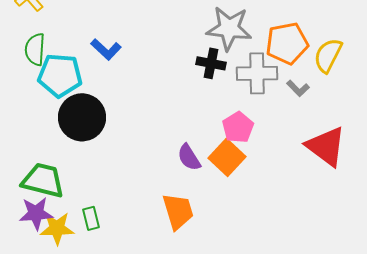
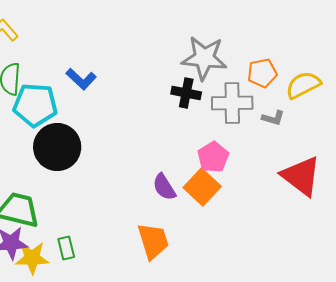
orange pentagon: (287, 43) -> (262, 73), size x0.7
yellow semicircle: (328, 55) -> (303, 85), turned 36
gray L-shape: (298, 88) -> (273, 118), turned -30

